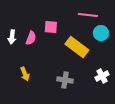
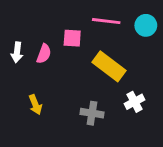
pink line: (88, 15) -> (106, 21), moved
cyan circle: (101, 33) -> (146, 25), moved
white cross: (102, 76) -> (134, 102), moved

